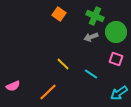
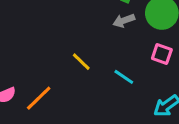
orange line: (48, 92) -> (39, 98), moved

